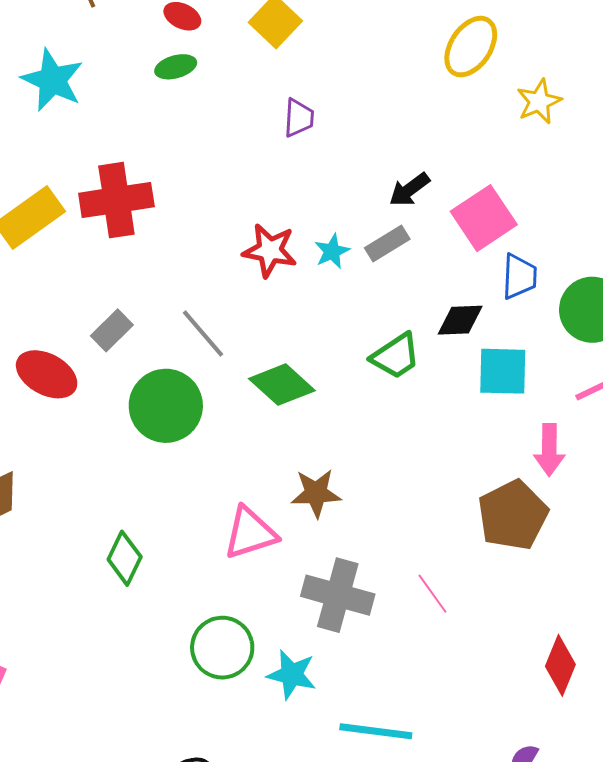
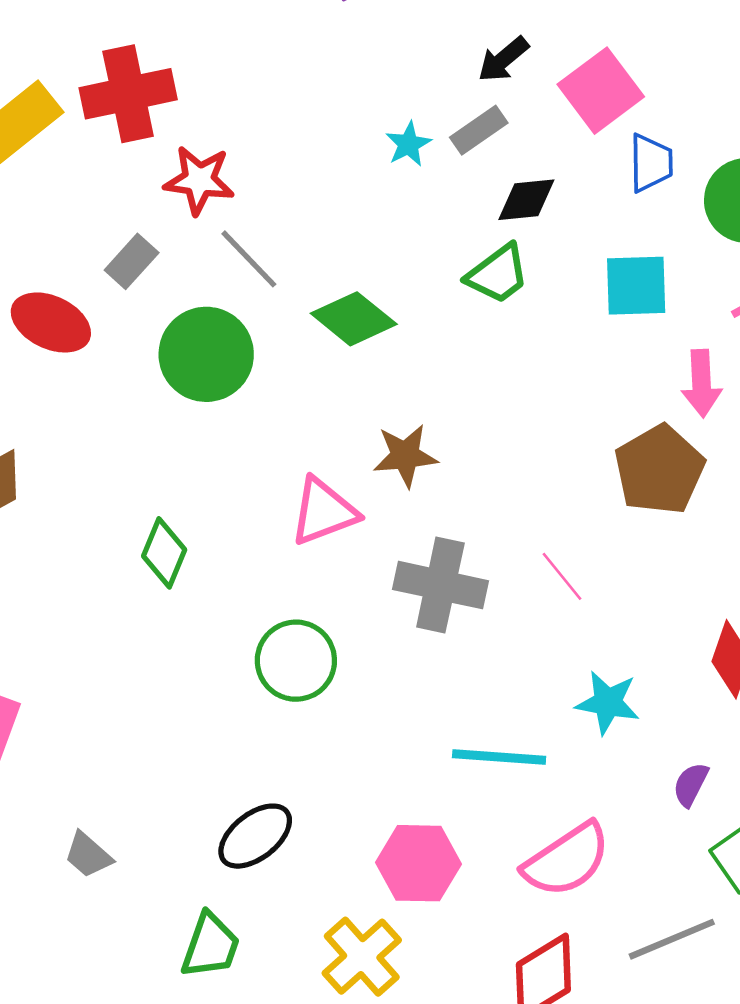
red star: (270, 250) -> (199, 180), moved
black diamond: (460, 320) -> (526, 200), moved
cyan star: (292, 674) -> (608, 703), moved

